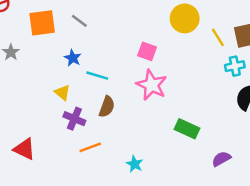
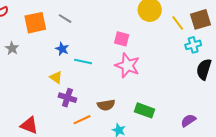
brown semicircle: (107, 107) -> (106, 105), moved, turned 66
green rectangle: (187, 129) -> (145, 110), moved

